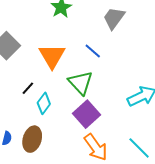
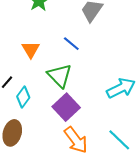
orange triangle: (52, 56) -> (31, 49), size x0.7

